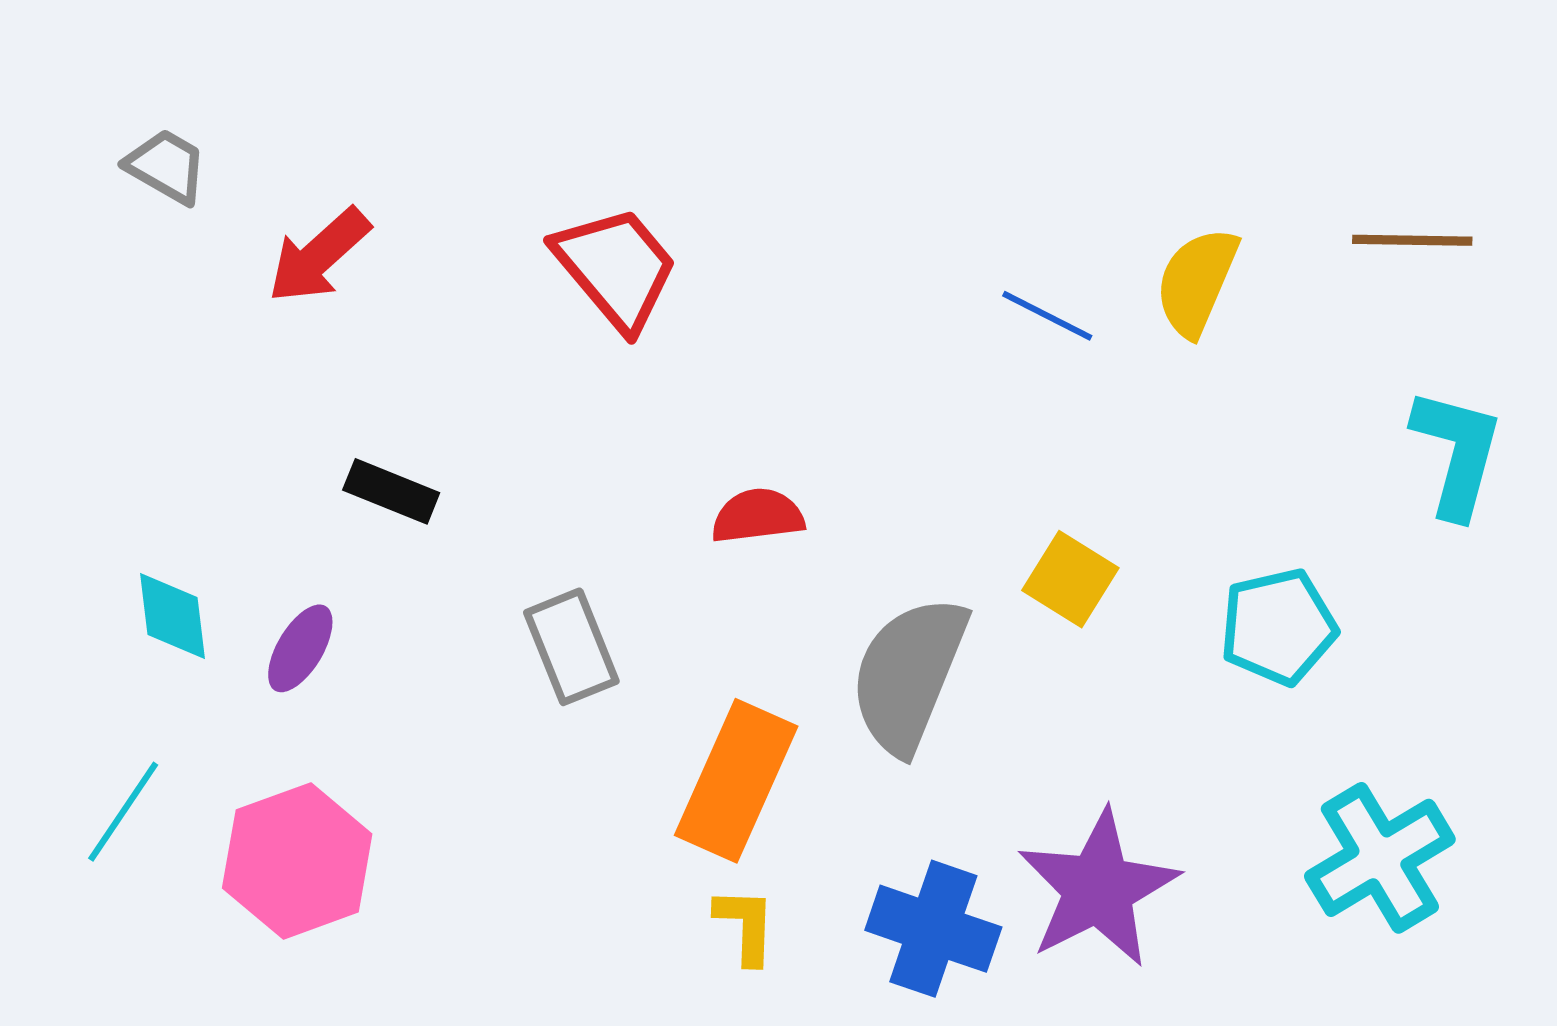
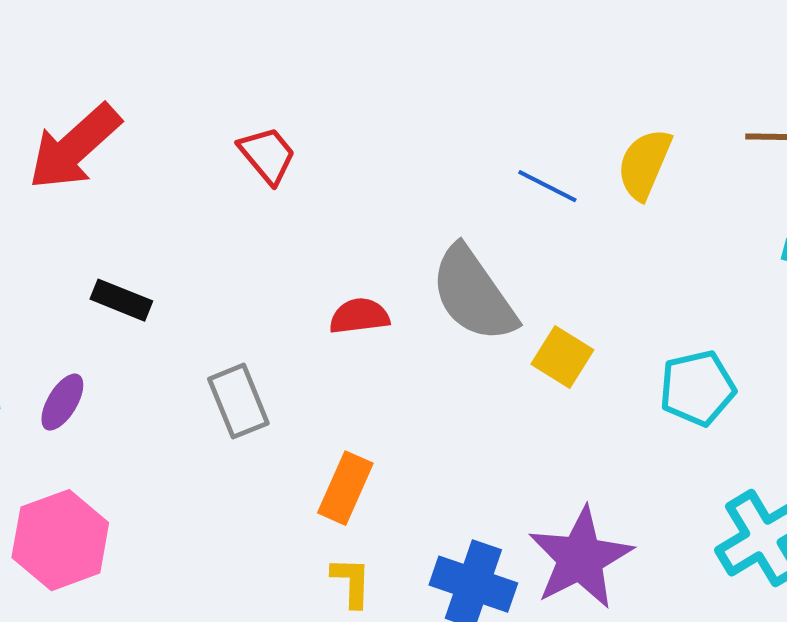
red arrow: (319, 256) -> (74, 147), size x1.4
red trapezoid: (616, 268) -> (267, 155), size x0.7
gray semicircle: (909, 675) -> (473, 294), moved, turned -57
orange rectangle: (736, 781) -> (345, 488), size x0.7

